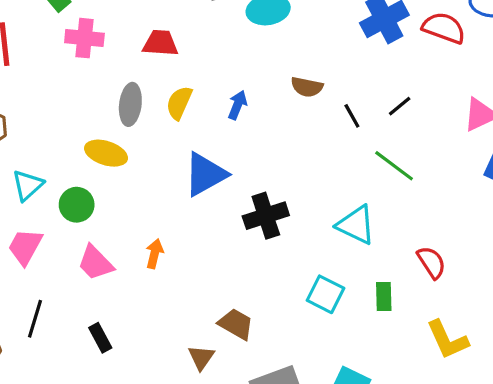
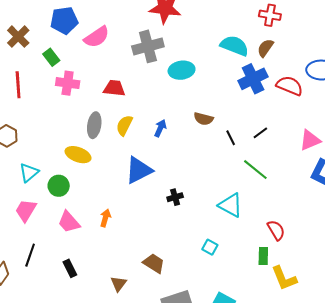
black cross: (266, 216) -> (175, 197), size x0.6
cyan square: (325, 294) -> (210, 247), size x0.7
green rectangle: (384, 297) -> (263, 256), moved
brown triangle: (201, 357) -> (119, 284), moved

